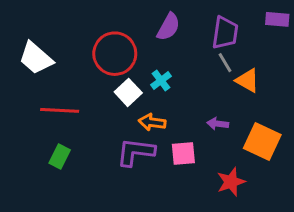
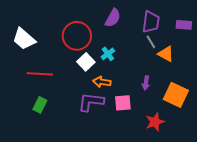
purple rectangle: (277, 19) -> (184, 25), moved
purple arrow: (218, 124) -> (146, 83), turned -88

